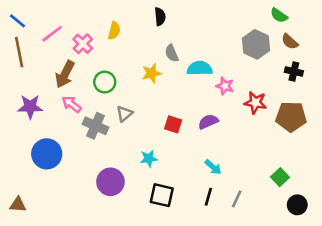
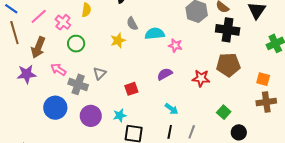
black cross: (294, 71) -> (228, 30), size x1.6
brown arrow: (65, 74) -> (38, 47), moved
green circle: (105, 82) -> (76, 44), moved
red star: (255, 103) -> (201, 78), moved
red square: (173, 124) -> (131, 89), moved, turned -32
blue circle: (47, 154) -> (55, 108), moved
cyan star: (149, 159) -> (120, 115), moved
purple circle: (110, 182) -> (91, 116), moved

